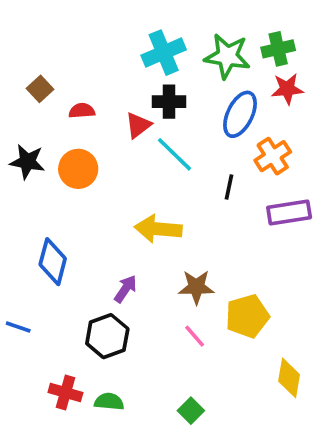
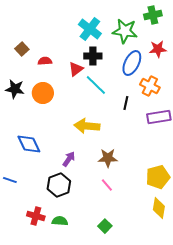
green cross: (278, 49) -> (153, 15), moved
cyan cross: (164, 53) -> (90, 29), turned -30
orange cross: (273, 156) -> (150, 86), turned -30
blue diamond: (53, 262) -> (29, 144), turned -40
yellow pentagon: (247, 316) -> (158, 177), moved

